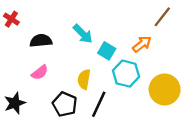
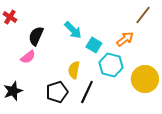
black semicircle: (41, 41) -> (36, 36), turned -60
pink semicircle: (40, 72) -> (28, 57), moved
black pentagon: (65, 104) -> (57, 92), turned 30

